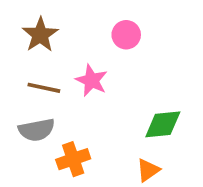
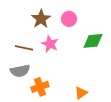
brown star: (40, 35) -> (41, 19), moved
green diamond: (163, 124) -> (93, 41), moved

